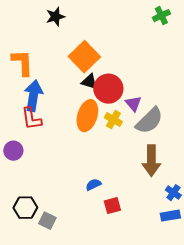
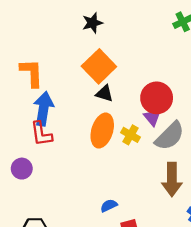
black star: (55, 17) -> (92, 23), moved
red circle: (108, 89) -> (157, 98), moved

